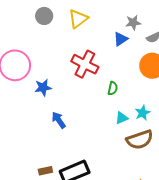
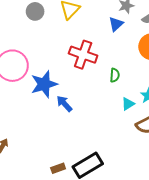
blue star: (43, 88) -> (44, 84), size x1.5
blue arrow: (59, 120) -> (64, 104), moved

